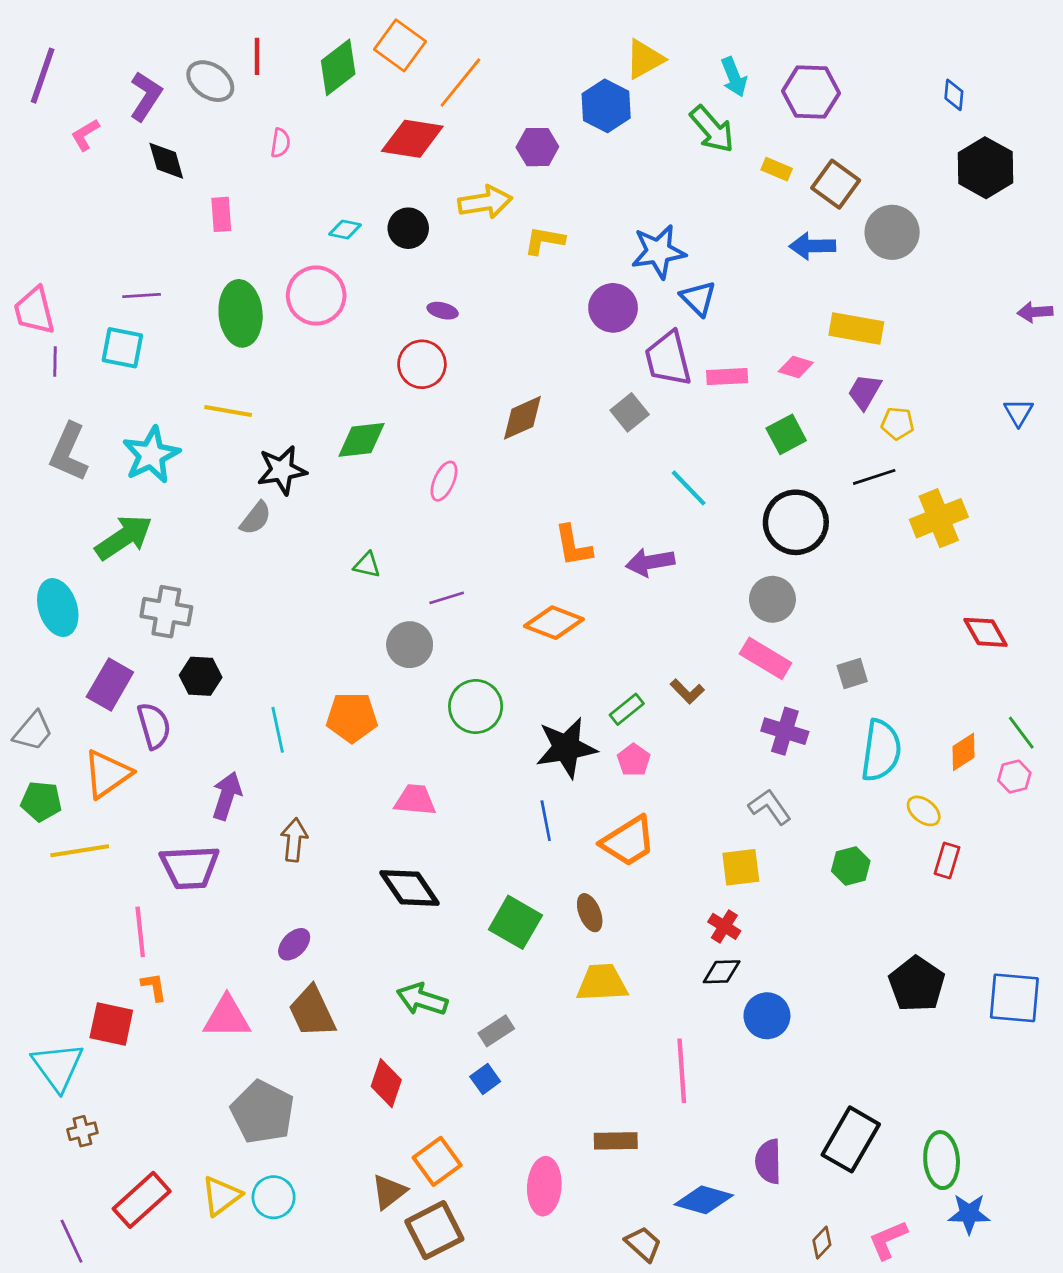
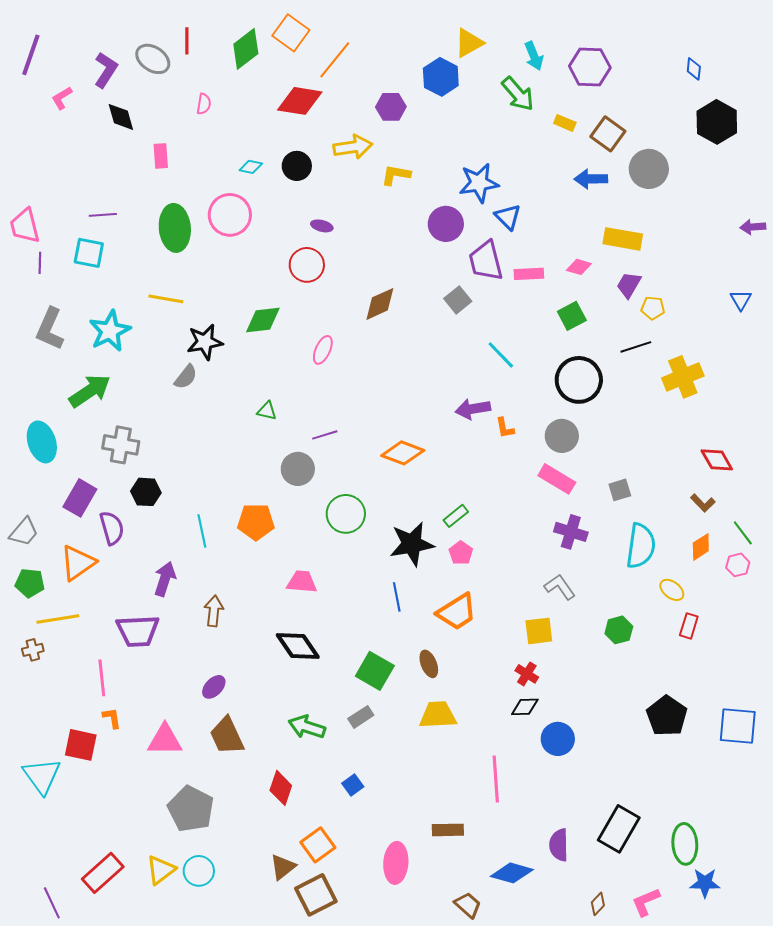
orange L-shape: (573, 546) -> (505, 428), moved, size x0.7
brown L-shape: (687, 691) -> (703, 503), moved
gray rectangle: (496, 1031) -> (361, 717), moved
brown cross: (82, 1131) -> (33, 650), moved

